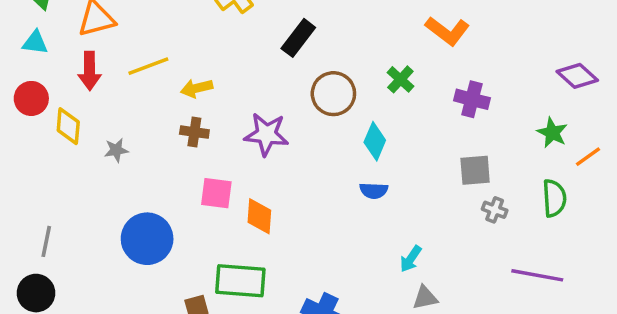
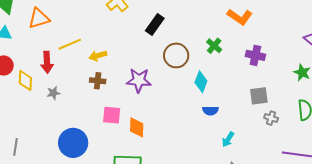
red arrow: (90, 71) -> (47, 62), moved
blue semicircle: (374, 191) -> (210, 111), moved
cyan arrow: (411, 259) -> (228, 139), moved

